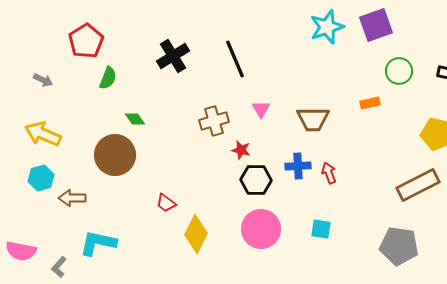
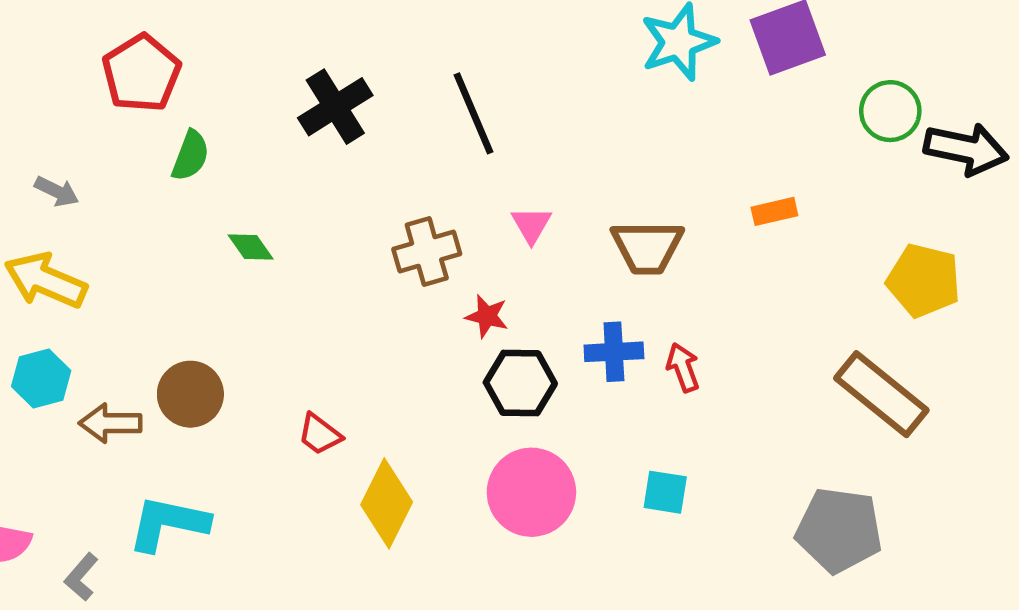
green circle: (399, 71) -> (890, 111), moved
gray arrow: (43, 80) -> (57, 191), moved
brown circle: (115, 155) -> (190, 394), moved, size x0.7
brown rectangle: (418, 185) -> (881, 394), turned 66

